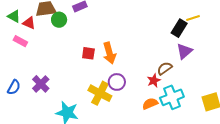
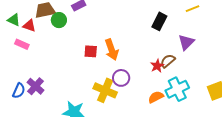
black rectangle: (179, 28) -> (159, 21), moved
red star: (154, 81) -> (157, 66), moved
purple cross: (41, 84) -> (36, 86), moved

